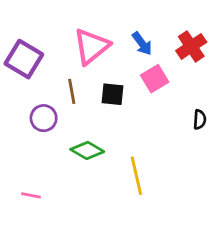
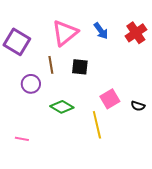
pink square: (155, 79) -> (110, 99), moved
black semicircle: (200, 120) -> (138, 106), moved, turned 104

